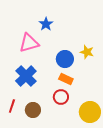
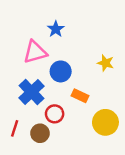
blue circle: (65, 59) -> (61, 71), moved
red circle: (61, 97) -> (55, 114), moved
yellow circle: (90, 112) -> (105, 122), moved

